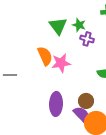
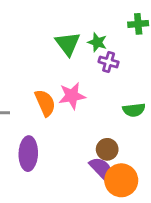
orange semicircle: (45, 56) -> (45, 103), moved
purple ellipse: (56, 104) -> (28, 154), moved

